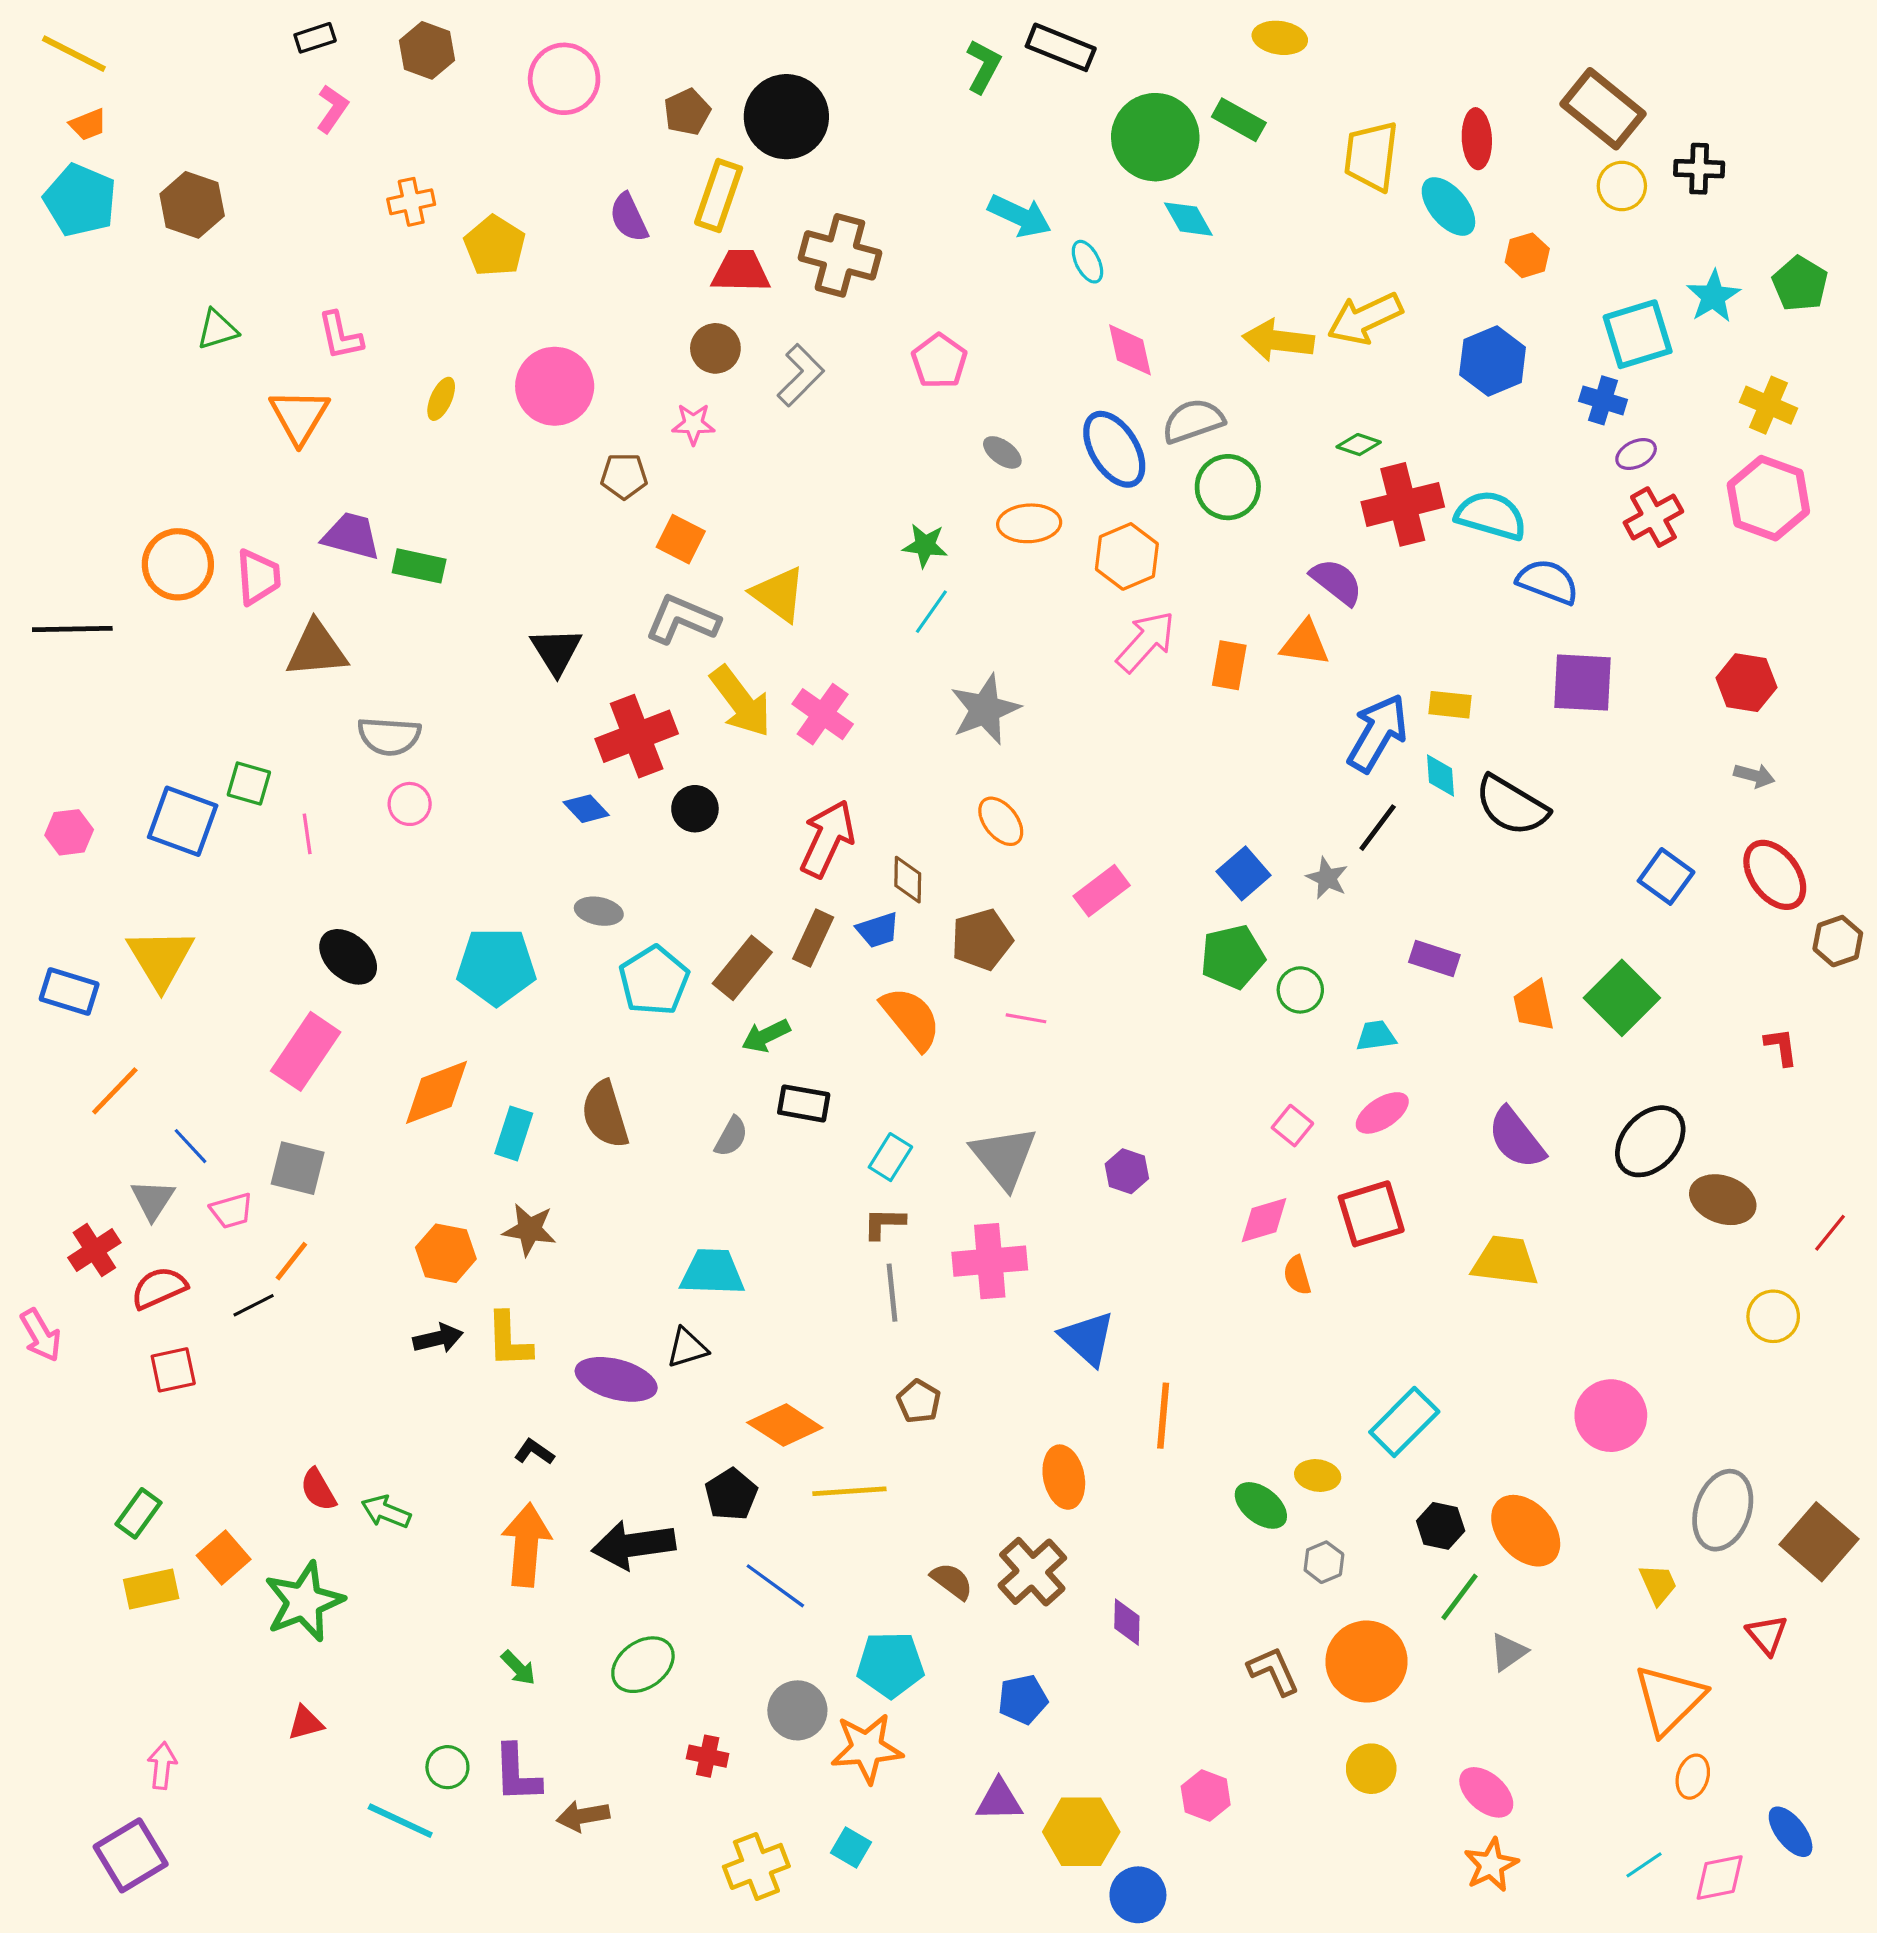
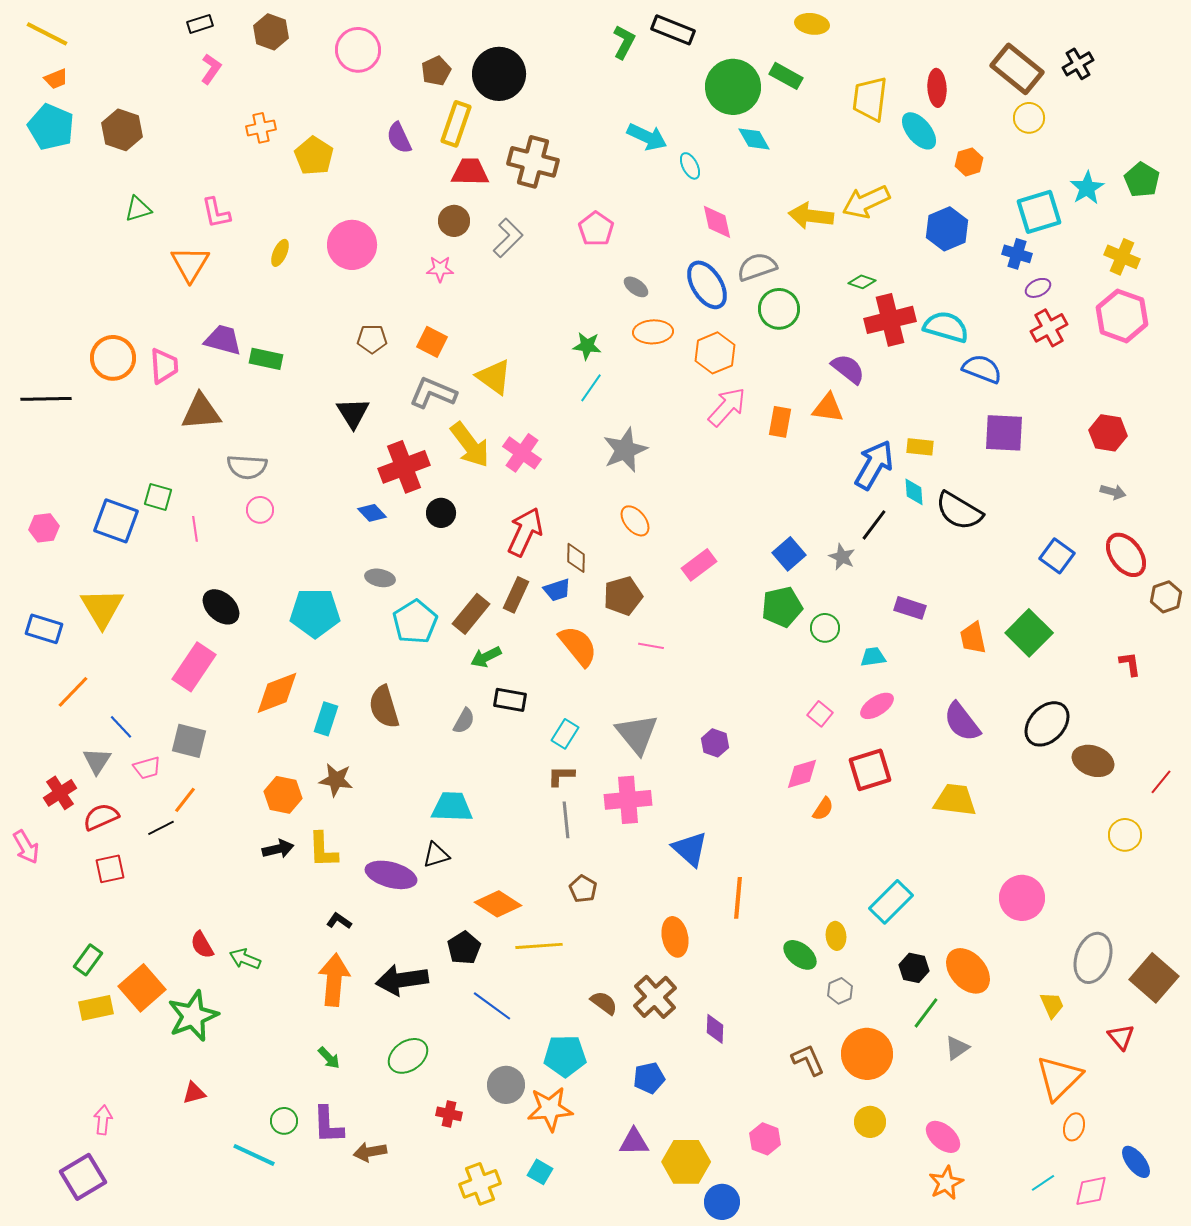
black cross: (1699, 169) -> (1078, 64), moved, turned -32
brown pentagon: (624, 476) -> (372, 339), moved
orange semicircle: (1297, 1275) -> (823, 809), turned -130
yellow ellipse: (1318, 1476) -> (836, 936), turned 76
orange square: (224, 1557) -> (142, 988), size x1.4

